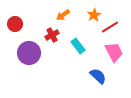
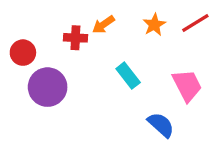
red circle: (15, 24) -> (23, 53), moved
red line: (110, 27) -> (195, 23), moved
red cross: (52, 35) -> (75, 38), moved, turned 32

